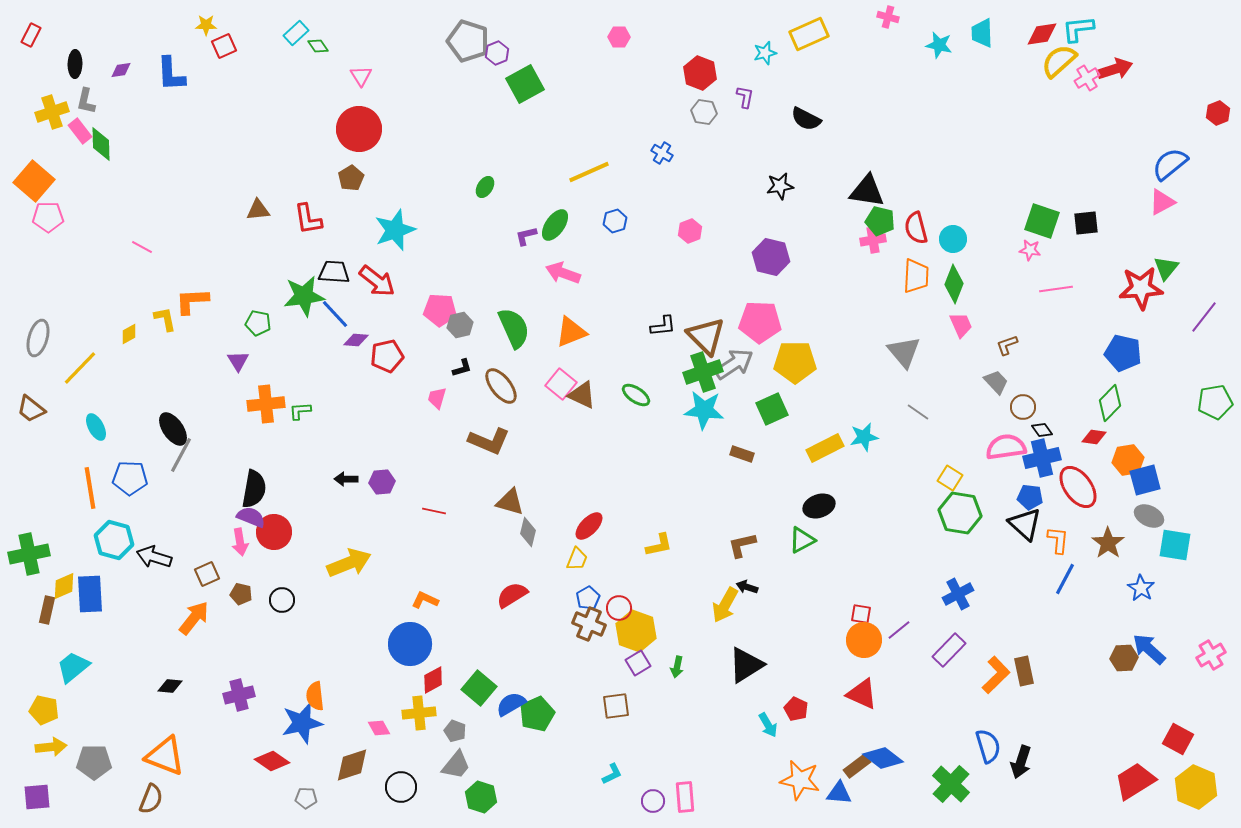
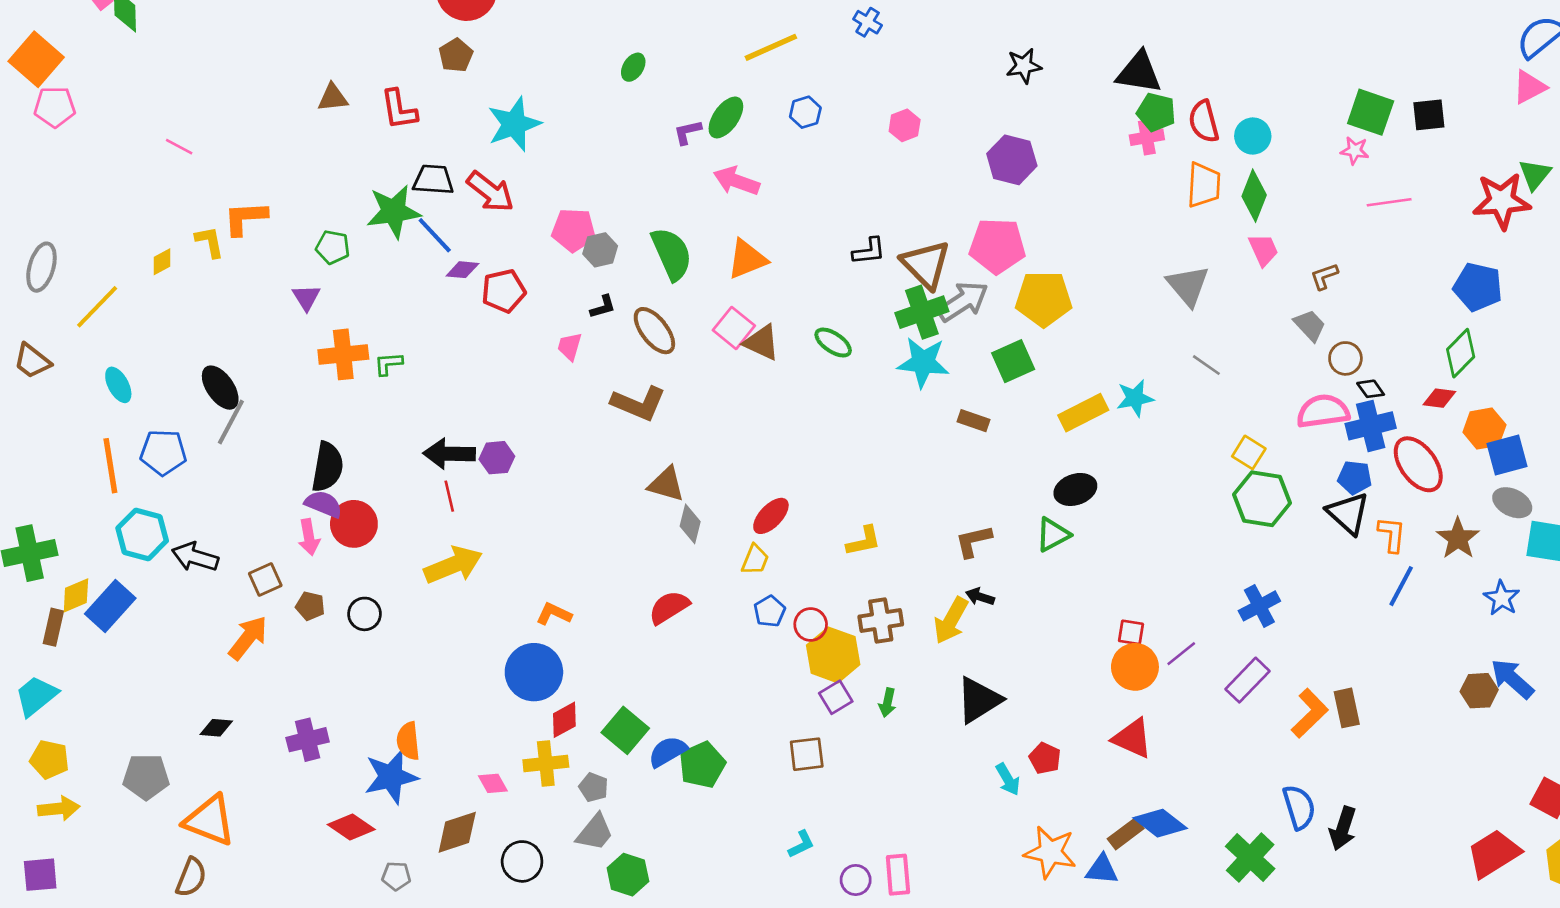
black arrow: (346, 479) -> (449, 454), size x1.6
red line: (434, 511) -> (449, 496), moved, turned 65
blue rectangle: (90, 594) -> (110, 606), turned 45
brown cross: (589, 624) -> (881, 621), moved, turned -32
cyan trapezoid: (73, 667) -> (36, 696), moved
gray pentagon: (94, 762) -> (146, 777), moved

